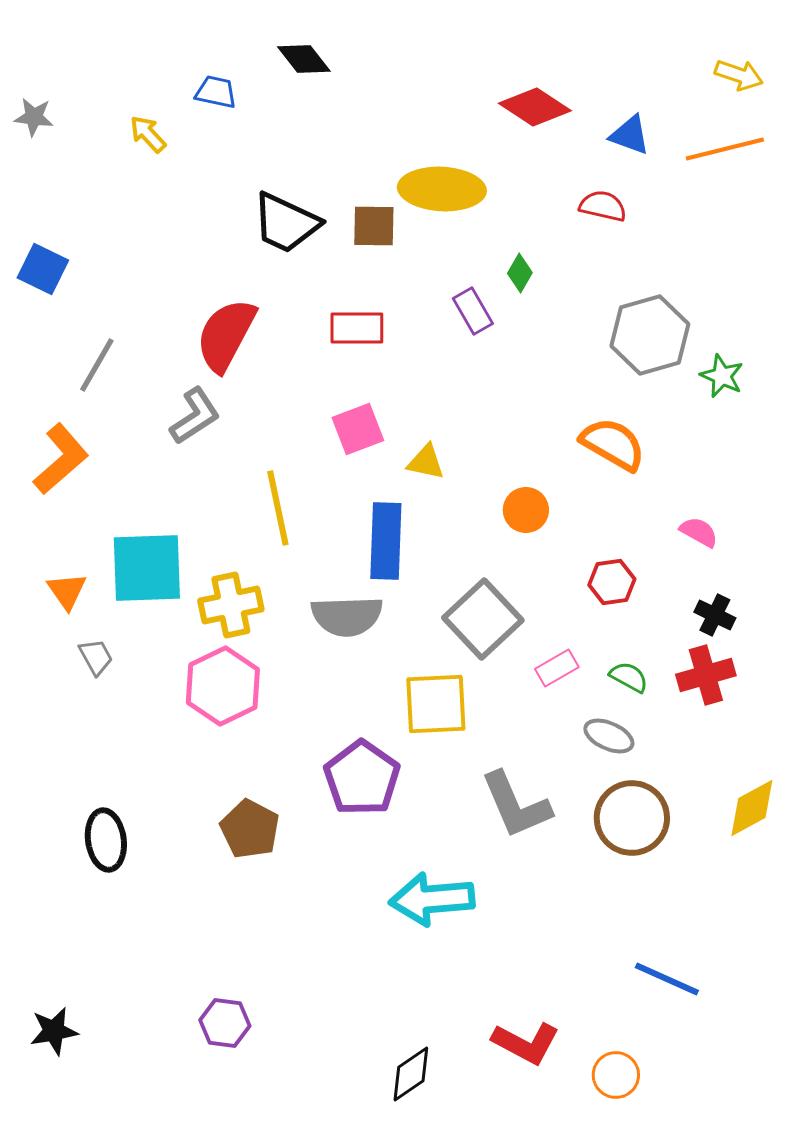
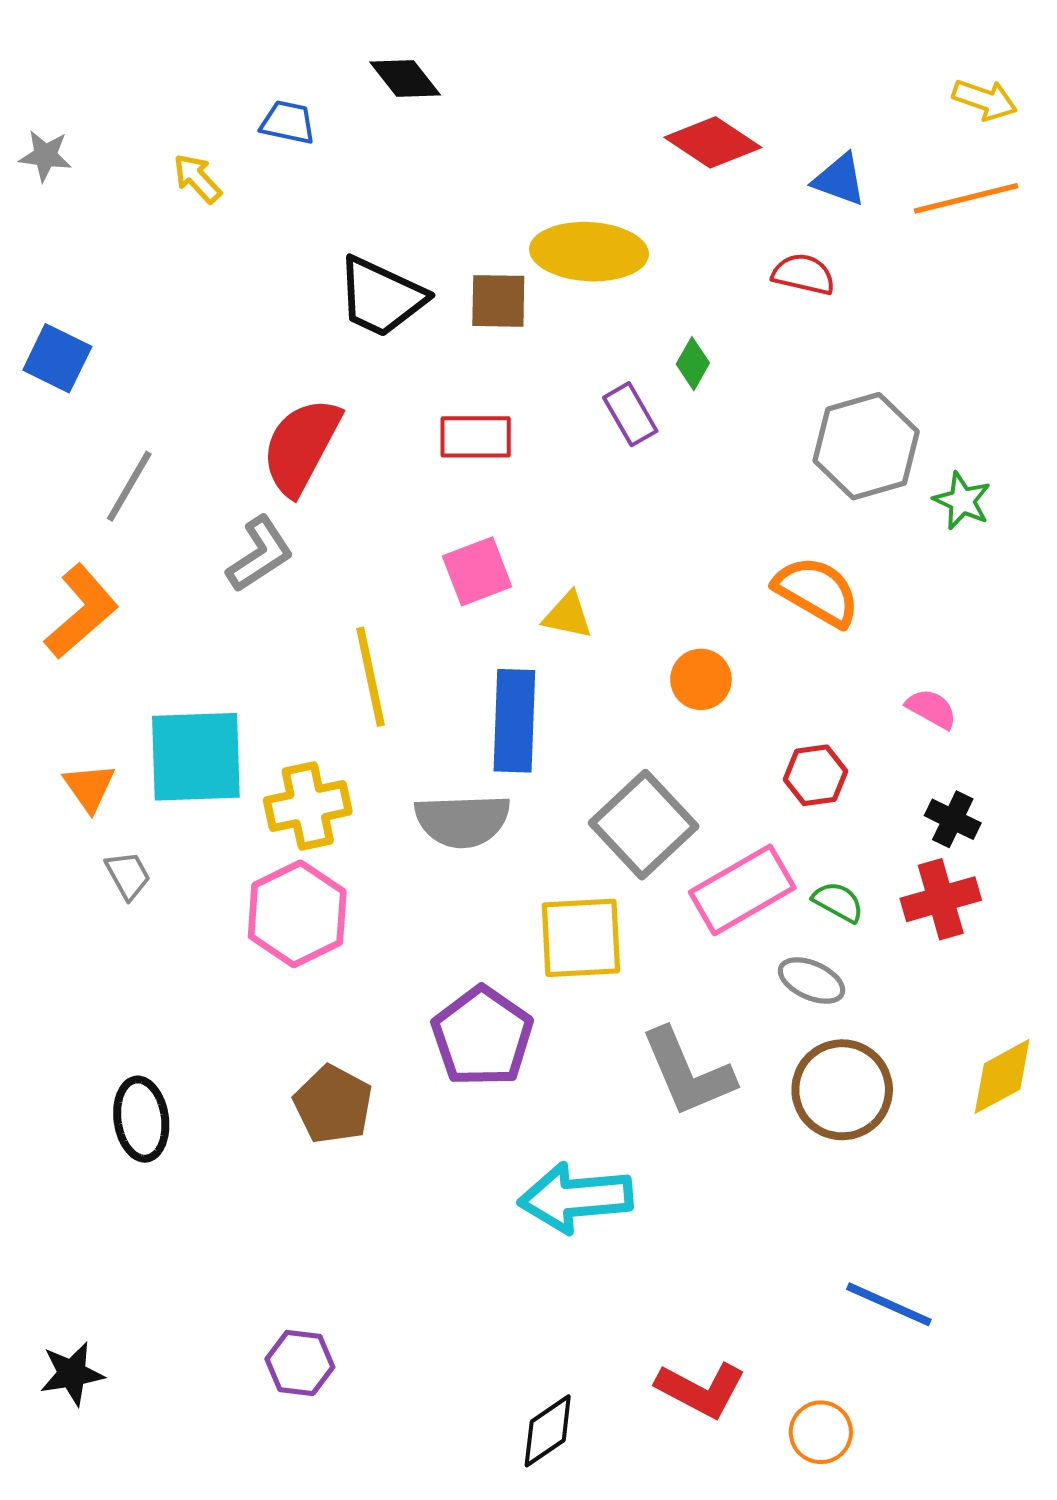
pink rectangle: (557, 668) -> (742, 890), size x1.8

